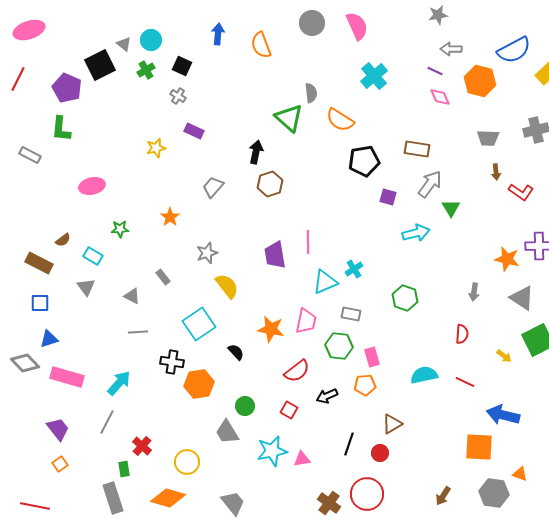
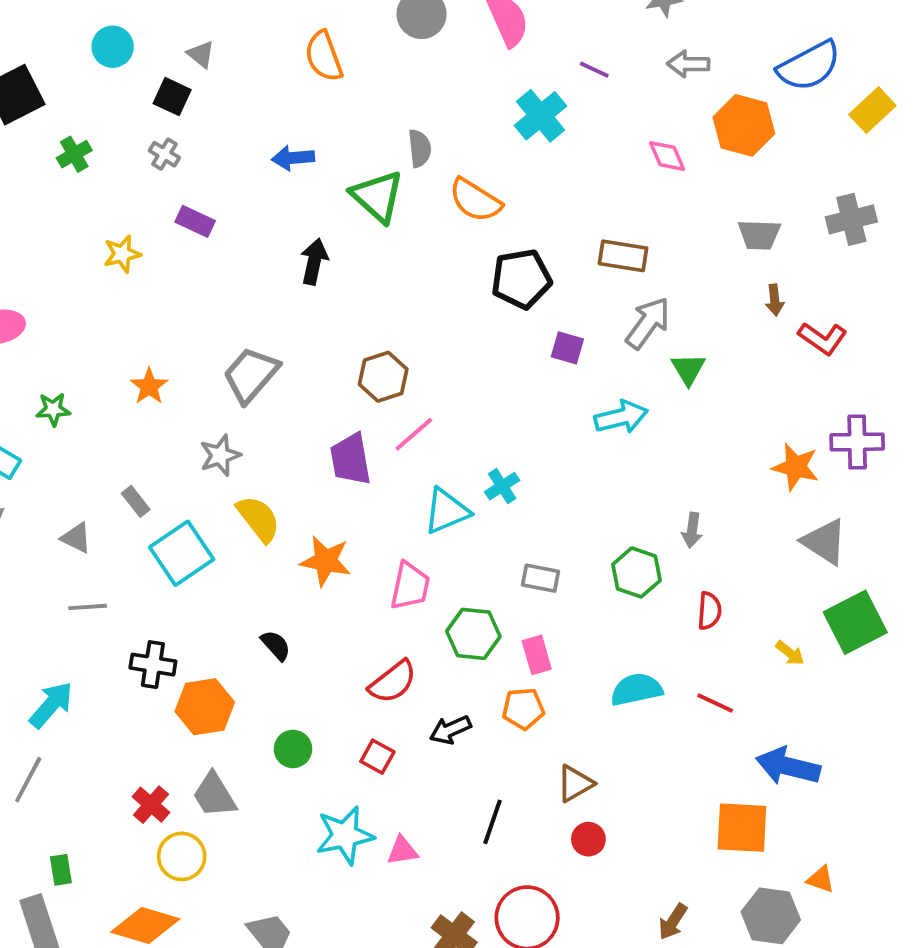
blue arrow: (218, 34) -> (293, 158), moved, turned -100
gray triangle: (124, 44) -> (201, 54), moved
green cross: (146, 70) -> (74, 154), moved
purple line: (435, 71) -> (594, 70), moved
brown hexagon: (270, 184) -> (383, 377), moved
gray trapezoid: (213, 187) -> (251, 375), moved, size x1.4
pink line: (308, 242) -> (414, 434), turned 50
gray arrow: (474, 292) -> (692, 530), moved
green hexagon: (405, 298) -> (636, 572), moved
gray rectangle: (351, 314) -> (541, 578), moved
cyan square: (199, 324) -> (182, 553), moved
orange star: (271, 329) -> (326, 561), moved
gray trapezoid: (227, 432) -> (214, 795), moved
red cross: (142, 446) -> (151, 805), moved
red circle: (380, 453) -> (588, 839), moved

